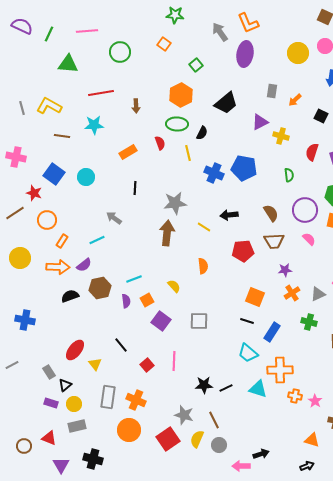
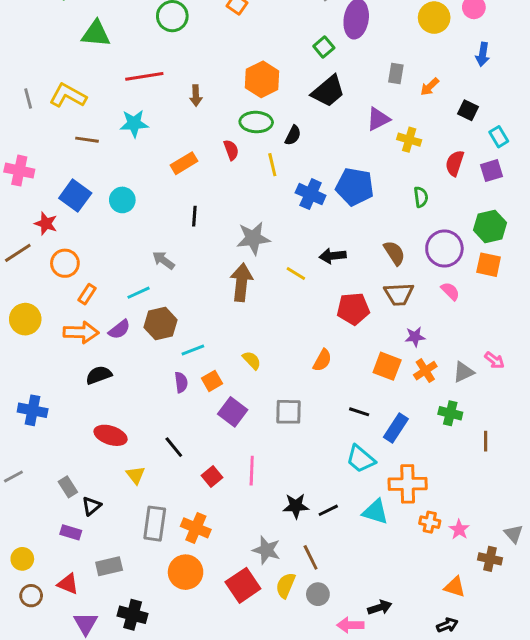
green square: (196, 65) -> (324, 47), moved
orange semicircle: (203, 266) -> (322, 360), moved, turned 35
brown hexagon: (100, 288) -> (161, 324), moved
orange square: (255, 297) -> (387, 366), moved
red ellipse: (75, 350) -> (111, 435), moved, turned 70
yellow circle: (74, 404) -> (22, 559), moved

